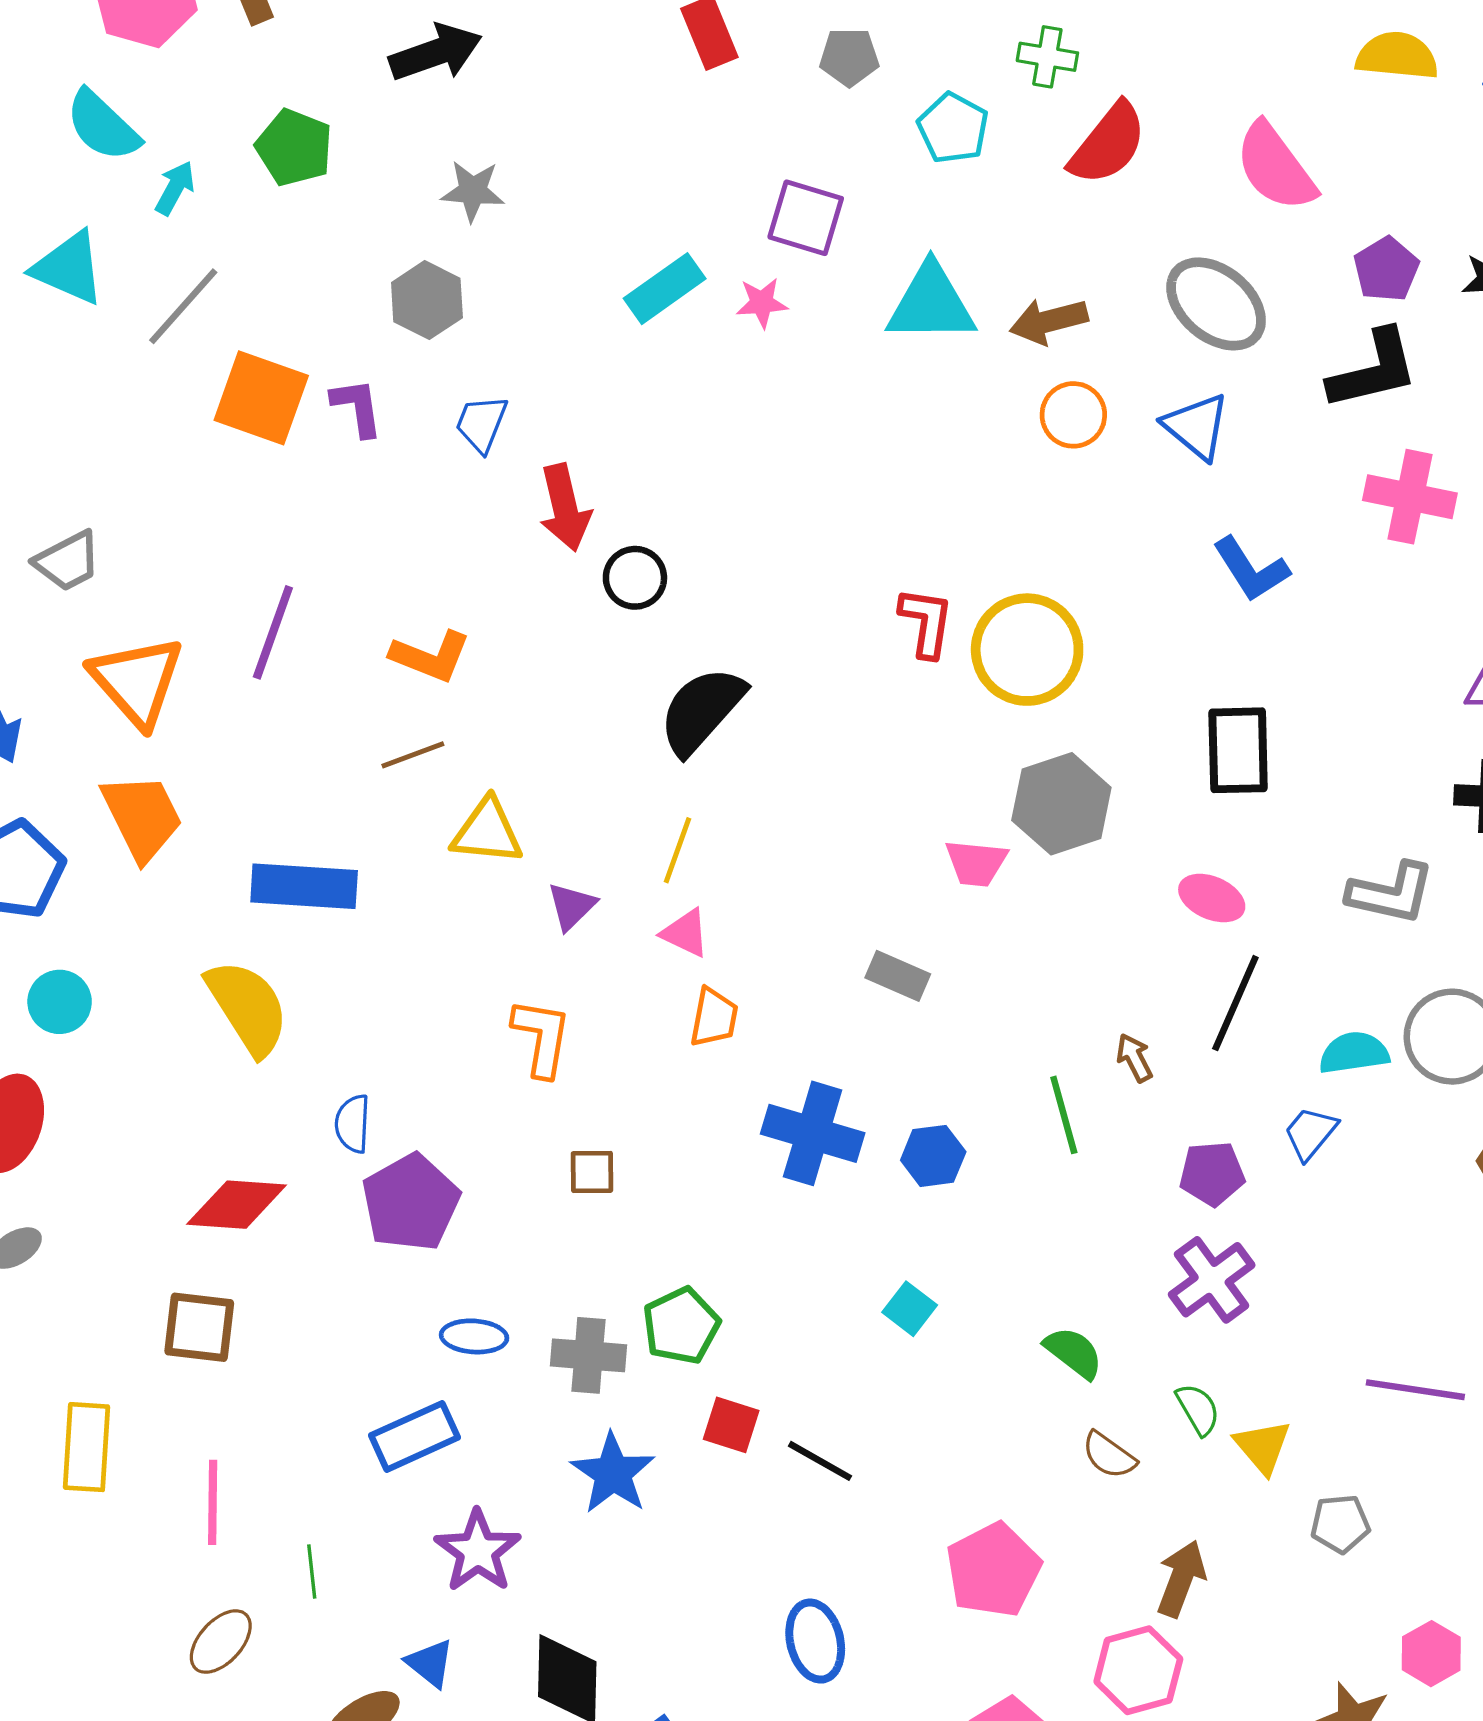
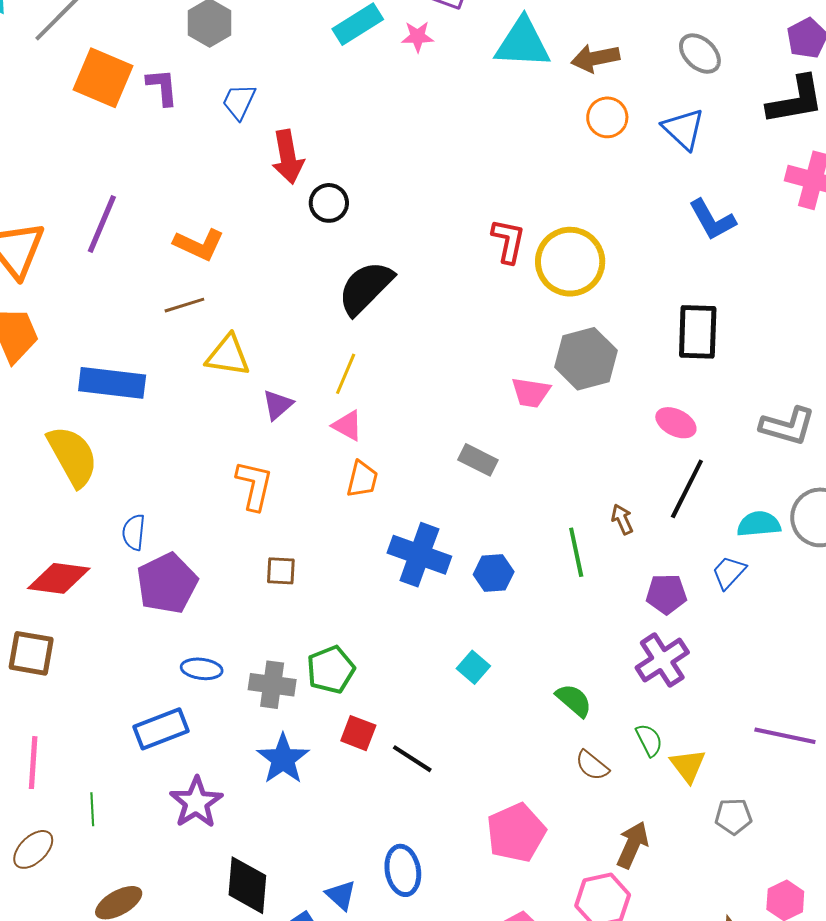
gray ellipse: (1216, 304) -> (700, 54), size x0.7
blue triangle: (430, 1663) -> (341, 895), moved

